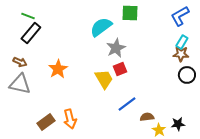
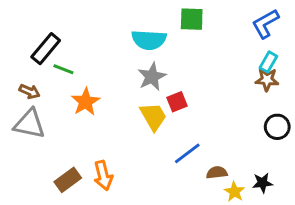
green line: (28, 16) -> (63, 69), moved
cyan semicircle: (101, 27) -> (149, 40), turned -140
gray star: (116, 48) -> (152, 77), moved
black circle: (187, 75) -> (277, 127), moved

